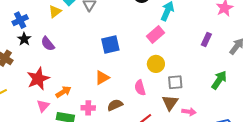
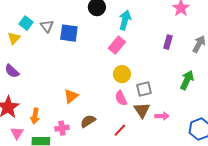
blue square: (110, 45) -> (69, 33), moved, turned 30
pink semicircle: (140, 88) -> (121, 98), moved
orange arrow: (63, 92) -> (35, 116), turned 140

